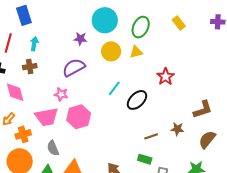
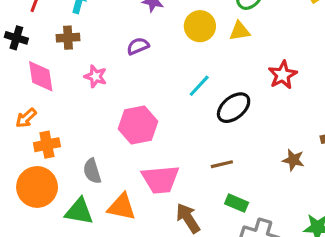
purple semicircle: (74, 68) -> (138, 46), size x0.6
pink star: (61, 94) -> (96, 76), moved
pink trapezoid: (47, 117) -> (160, 179), moved
brown line: (151, 136) -> (222, 164), moved

